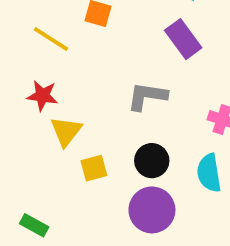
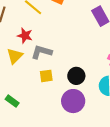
gray L-shape: (147, 96) -> (42, 52), moved
yellow triangle: (66, 131) -> (15, 56), moved

